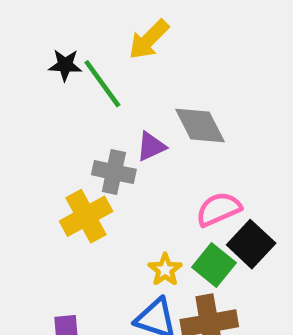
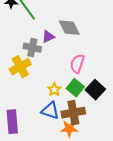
pink semicircle: (219, 209) -> (77, 64), turned -48
black square: (251, 244) -> (95, 90), moved

